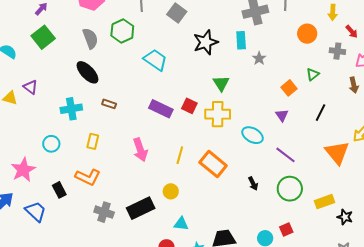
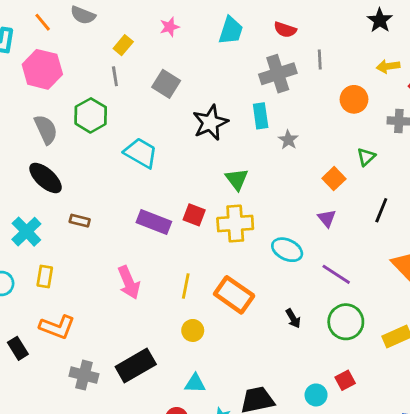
yellow arrow: (333, 12) -> (388, 66), turned 84
cyan cross: (71, 109) -> (26, 232), turned -30
yellow rectangle: (93, 141) -> (45, 276), moved
yellow circle: (171, 191) -> (193, 330), moved

